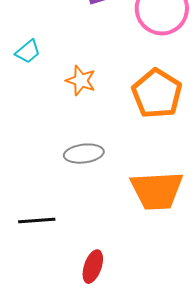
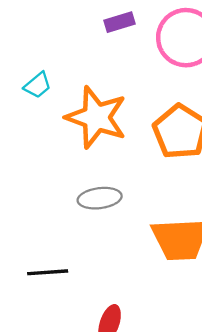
orange star: (81, 81) -> (96, 117), size x1.8

